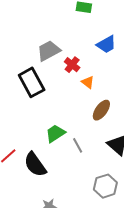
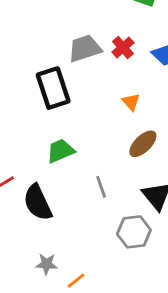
red cross: (72, 65) -> (123, 47), moved
green trapezoid: (55, 133) -> (60, 151), moved
gray hexagon: (105, 186) -> (134, 232), moved

